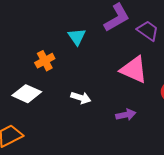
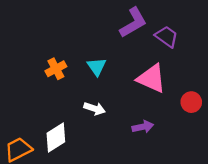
cyan triangle: (77, 37) -> (97, 67), moved
white diamond: (27, 94) -> (56, 138), moved, turned -56

